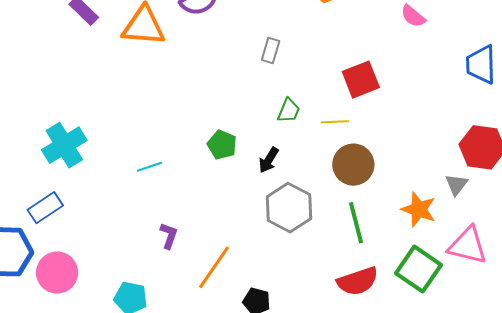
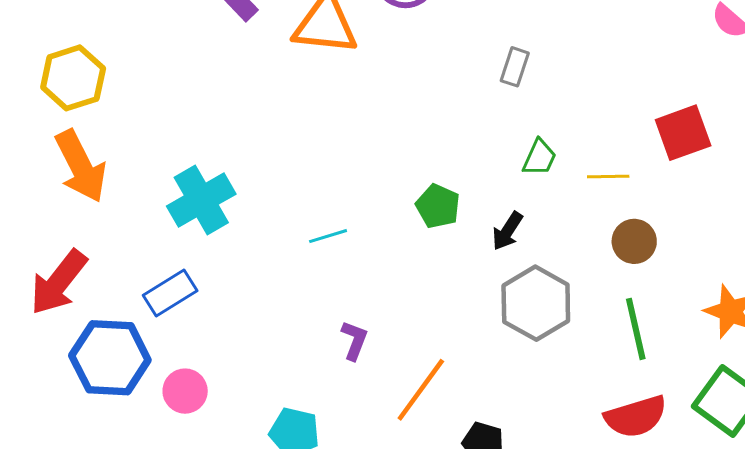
red square: (361, 80) -> (683, 133), moved
brown circle: (353, 165) -> (634, 241), size x0.7
pink circle: (57, 273) -> (185, 391), size x0.7

